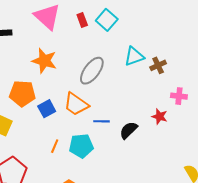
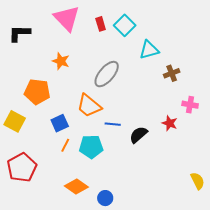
cyan triangle: (134, 56) -> (149, 50), moved
orange star: (44, 61) -> (61, 61), size x0.7
blue square: (47, 109) -> (60, 123), moved

